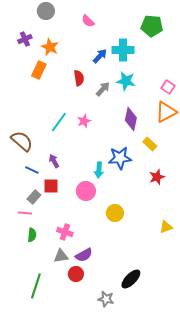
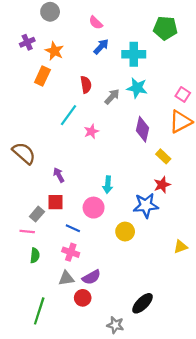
blue arrow: (100, 56) -> (101, 47), moved
cyan line: (59, 122) -> (69, 115), moved
blue star: (120, 158) -> (146, 205), moved
blue line: (32, 170) -> (73, 228), moved
red star: (157, 177) -> (162, 185), moved

